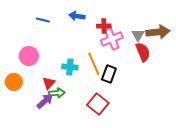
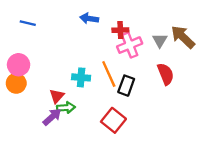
blue line: (43, 20) -> (28, 23), moved
brown arrow: (158, 32) -> (183, 37), turned -130
red semicircle: (143, 52) -> (166, 74), moved
pink circle: (29, 56) -> (19, 65), moved
orange circle: (14, 82) -> (16, 83), moved

